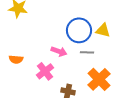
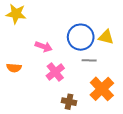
pink arrow: (59, 51) -> (44, 47), moved
pink cross: (45, 71) -> (55, 72), moved

